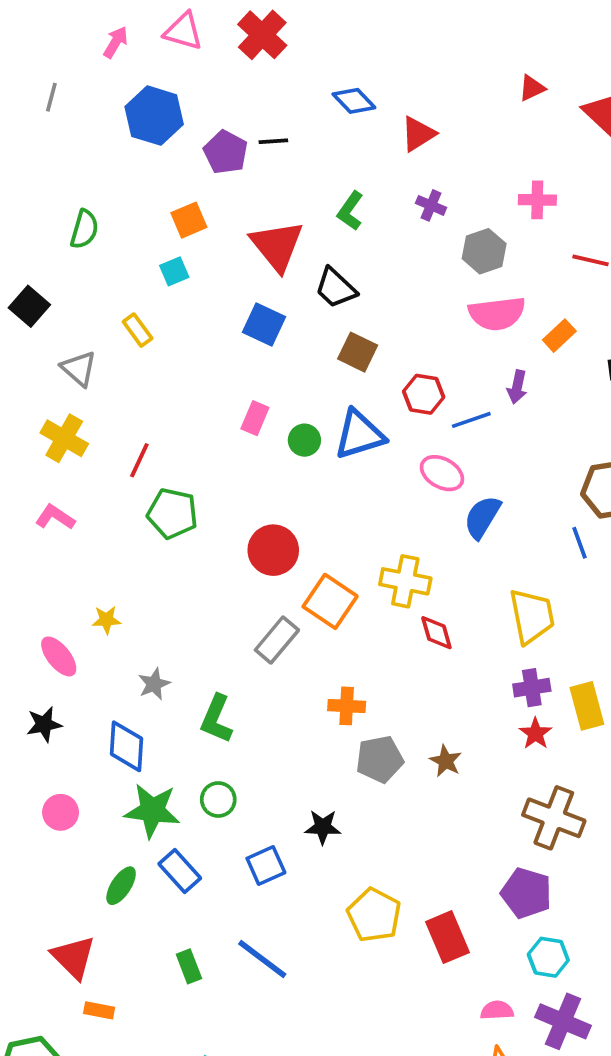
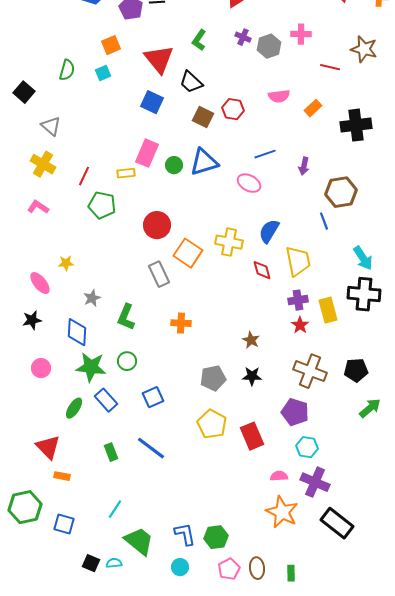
green semicircle: (84, 229) -> (67, 70), moved
gray hexagon: (484, 251) -> (269, 46), moved
pink semicircle: (497, 314) -> (279, 96), size x0.7
yellow rectangle: (138, 330) -> (126, 173), moved, turned -60
purple arrow: (517, 387) -> (304, 166), moved
red hexagon: (424, 394) -> (233, 109), moved
pink rectangle: (255, 418) -> (147, 153), size x1.5
blue semicircle: (482, 517) -> (269, 231), moved
red diamond: (436, 633) -> (262, 270), moved
gray rectangle: (277, 640) -> (159, 274), turned -65
orange cross: (347, 706) -> (181, 323), moved
gray pentagon: (380, 759) -> (213, 378), moved
black star: (323, 827) -> (252, 376), moved

